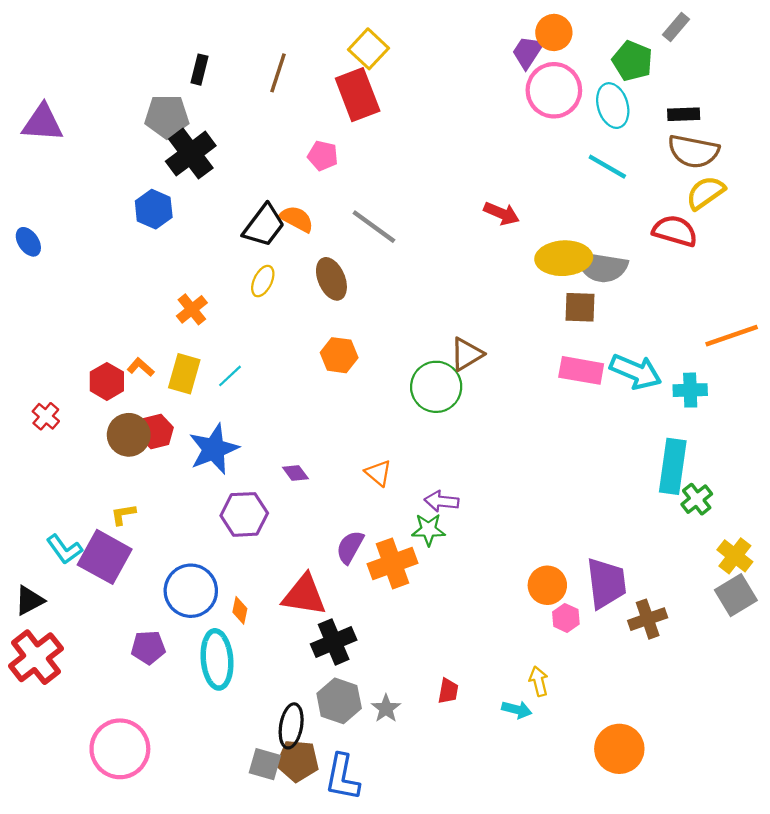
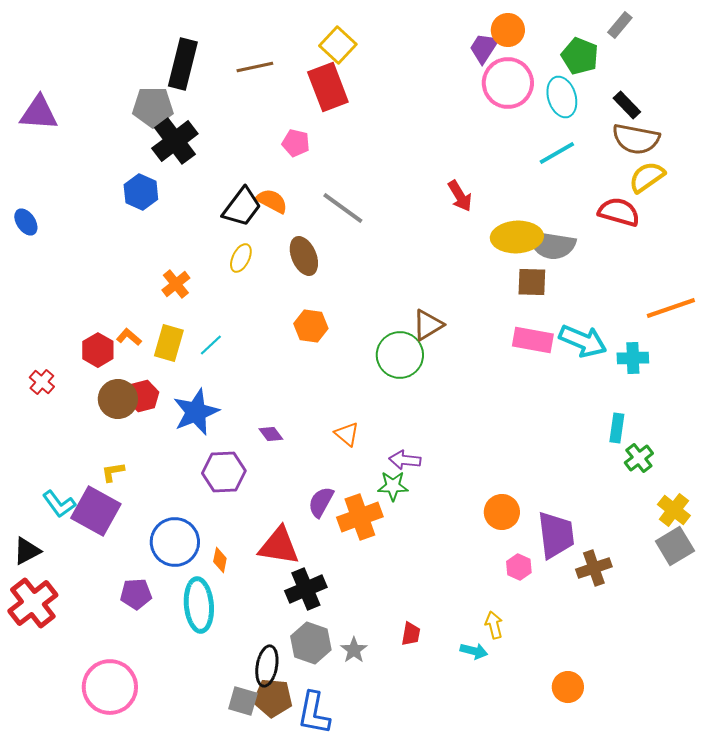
black rectangle: (200, 70) -> (183, 64), size x1.8
brown line: (278, 73) -> (255, 67), turned 60
black rectangle: (684, 114) -> (627, 105), turned 48
cyan line: (607, 167) -> (557, 153), turned -60
red arrow: (502, 213) -> (460, 196), turned 36
cyan rectangle: (673, 466) -> (617, 428), size x0.6
orange circle: (547, 585) -> (502, 512), moved
orange circle: (619, 749) -> (568, 687), size x0.7

